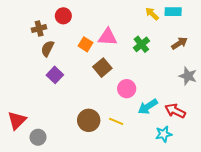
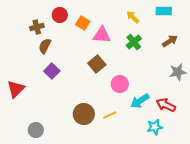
yellow arrow: (152, 14) -> (133, 17), moved
orange square: (85, 44) -> (83, 23), moved
gray star: (188, 76) -> (178, 72), turned -30
red triangle: (17, 120) -> (16, 89), moved
yellow line: (116, 121) -> (110, 115), turned -48

